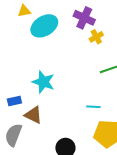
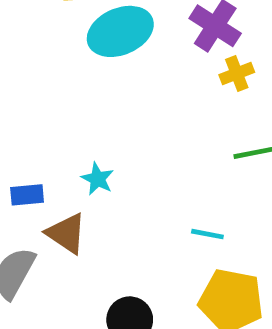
cyan star: (43, 82) -> (98, 179), moved, size x0.6

